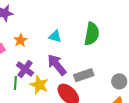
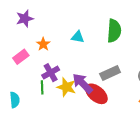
purple arrow: (57, 65) -> (83, 83), moved
purple cross: (25, 69) -> (51, 73), turned 30

